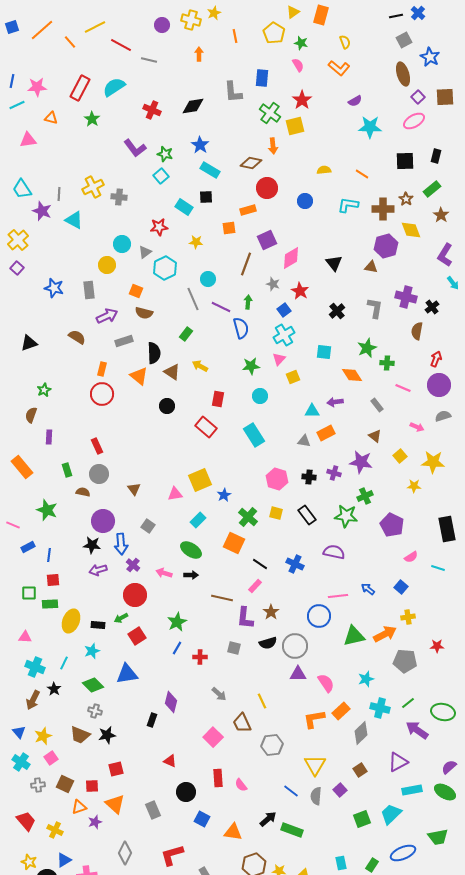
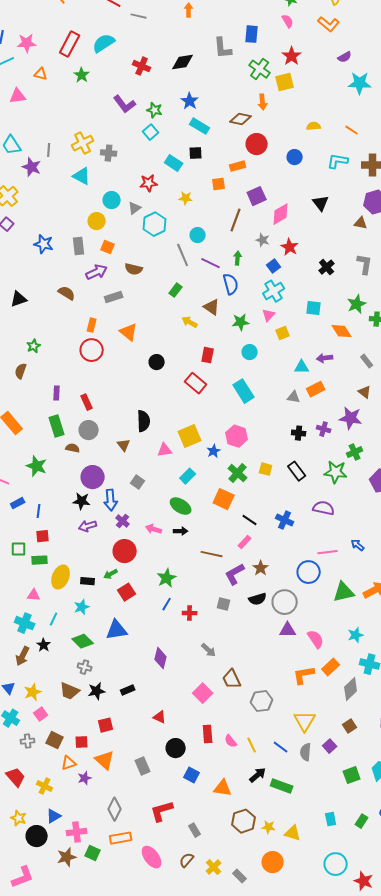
cyan triangle: (74, 220) -> (82, 176), moved
black triangle: (334, 263) -> (321, 203), moved
orange square: (136, 291) -> (108, 247), moved
black semicircle: (154, 353) -> (144, 421), moved
brown triangle: (172, 372) -> (212, 307), moved
purple rectangle: (49, 437) -> (57, 393), moved
green rectangle: (67, 470) -> (57, 426), size x1.5
pink hexagon: (277, 479) -> (237, 436), moved
purple L-shape: (245, 618) -> (235, 574), turned 55
pink triangle: (25, 637) -> (34, 595), moved
yellow line: (262, 701) -> (252, 745), moved
black rectangle: (152, 720) -> (128, 690), moved, turned 48

